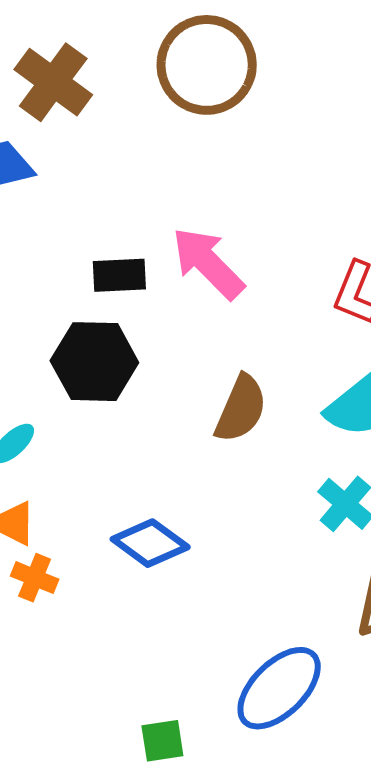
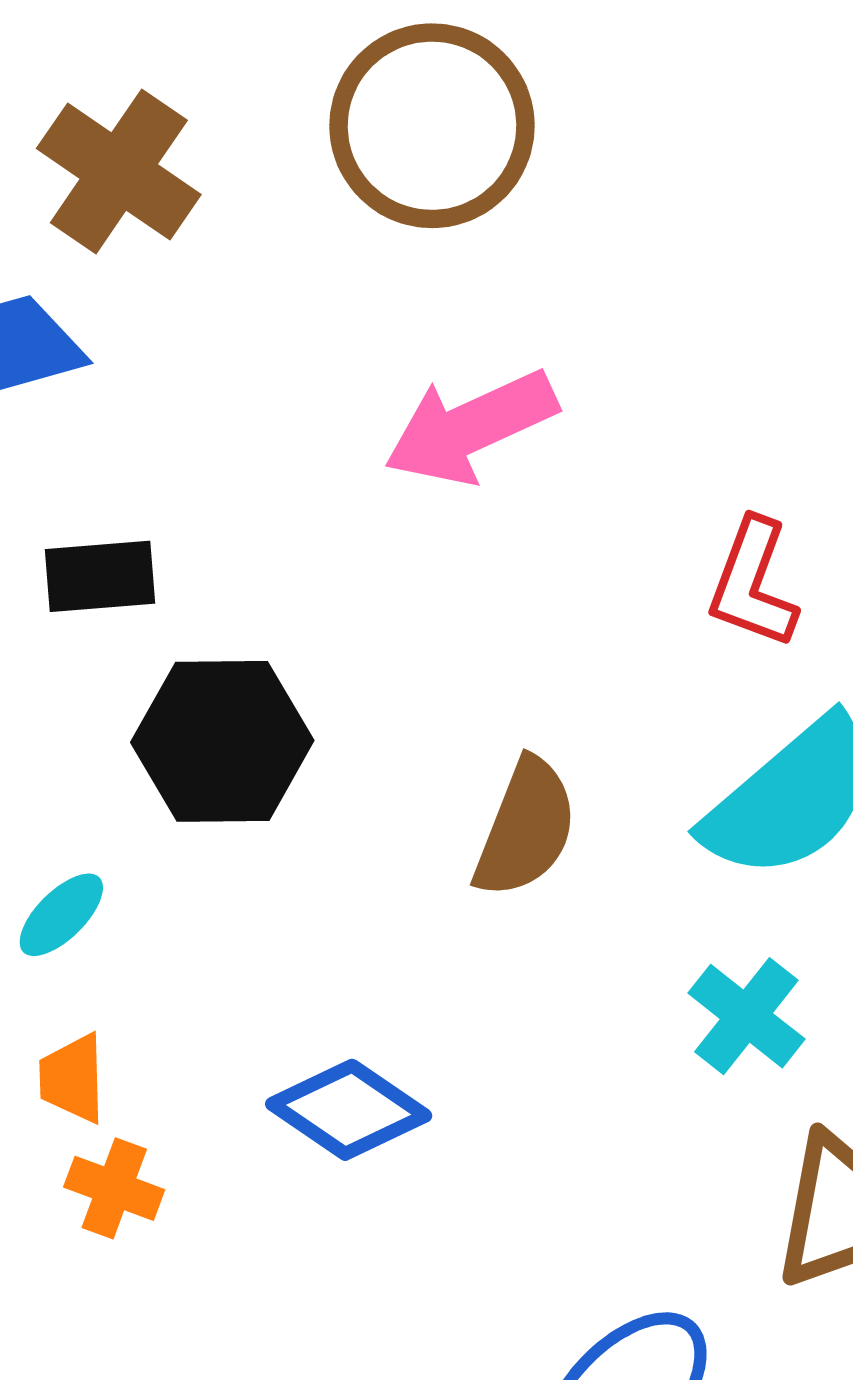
pink arrow: (208, 263) -> (471, 427), moved, turned -68
black rectangle: (119, 275) -> (100, 576), moved

